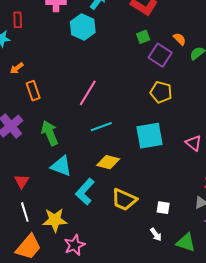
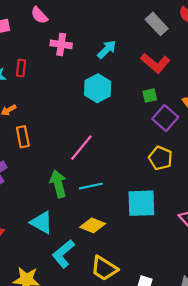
red rectangle: (18, 20) -> (21, 68), moved
cyan hexagon: (83, 27) -> (98, 88), moved
green arrow: (50, 133) -> (58, 184), moved

